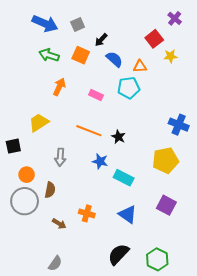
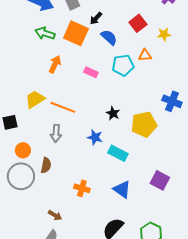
red square: (154, 39) -> (138, 23), moved
orange square: (81, 55) -> (76, 33), size x1.4
orange triangle: (140, 66) -> (145, 55), moved
orange line: (89, 131) -> (63, 107), moved
yellow pentagon: (165, 160) -> (144, 124), moved
brown arrow: (59, 224) -> (55, 215), moved

